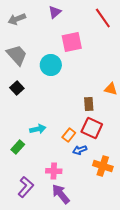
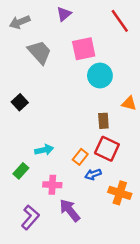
gray trapezoid: (17, 55) -> (40, 52), moved
cyan circle: (51, 65) -> (100, 76), moved
pink cross: (54, 171) -> (52, 185), moved
purple arrow: (61, 194) -> (70, 210), moved

